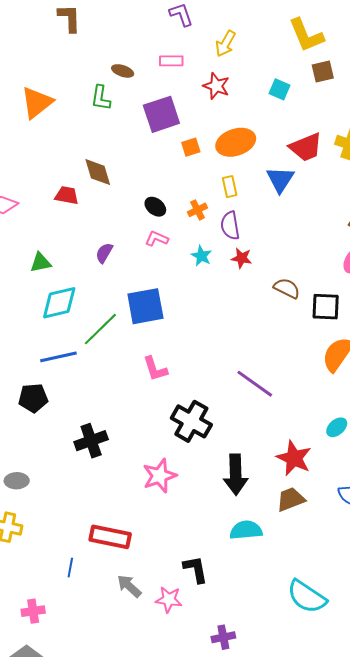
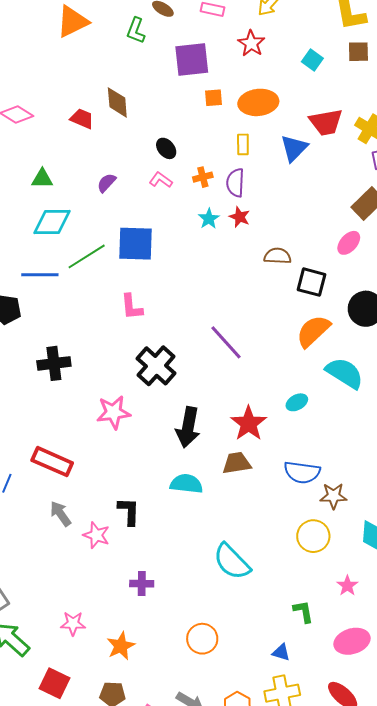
orange cross: (197, 210) -> (203, 177), moved
cyan star: (201, 256) -> (209, 219), moved
brown semicircle: (287, 288) -> (277, 256), turned -36

